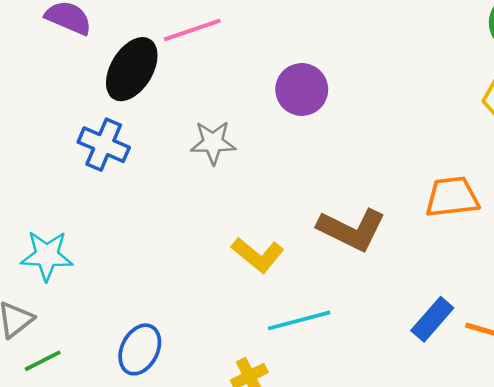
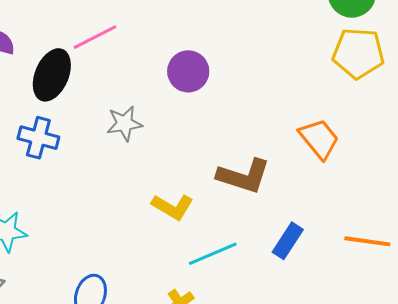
orange trapezoid: (452, 197) -> (319, 139), turned 66
blue rectangle: (432, 319) -> (288, 241), moved

